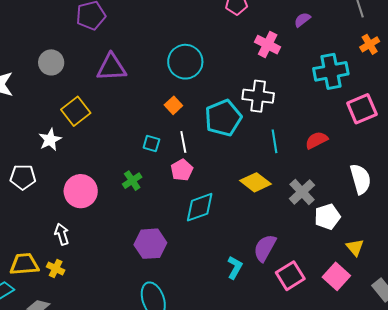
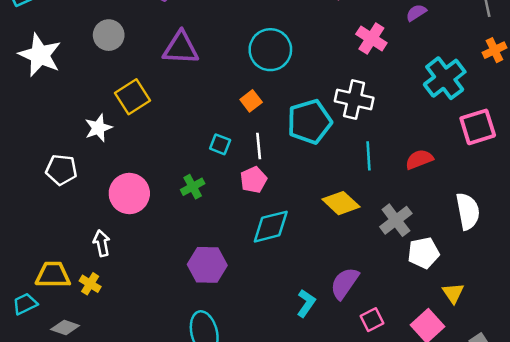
cyan cross: (331, 71) -> (445, 78), turned -32
pink square: (290, 276) -> (372, 320), size x0.7

